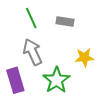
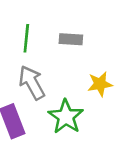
green line: (31, 18) -> (26, 38), turned 35

